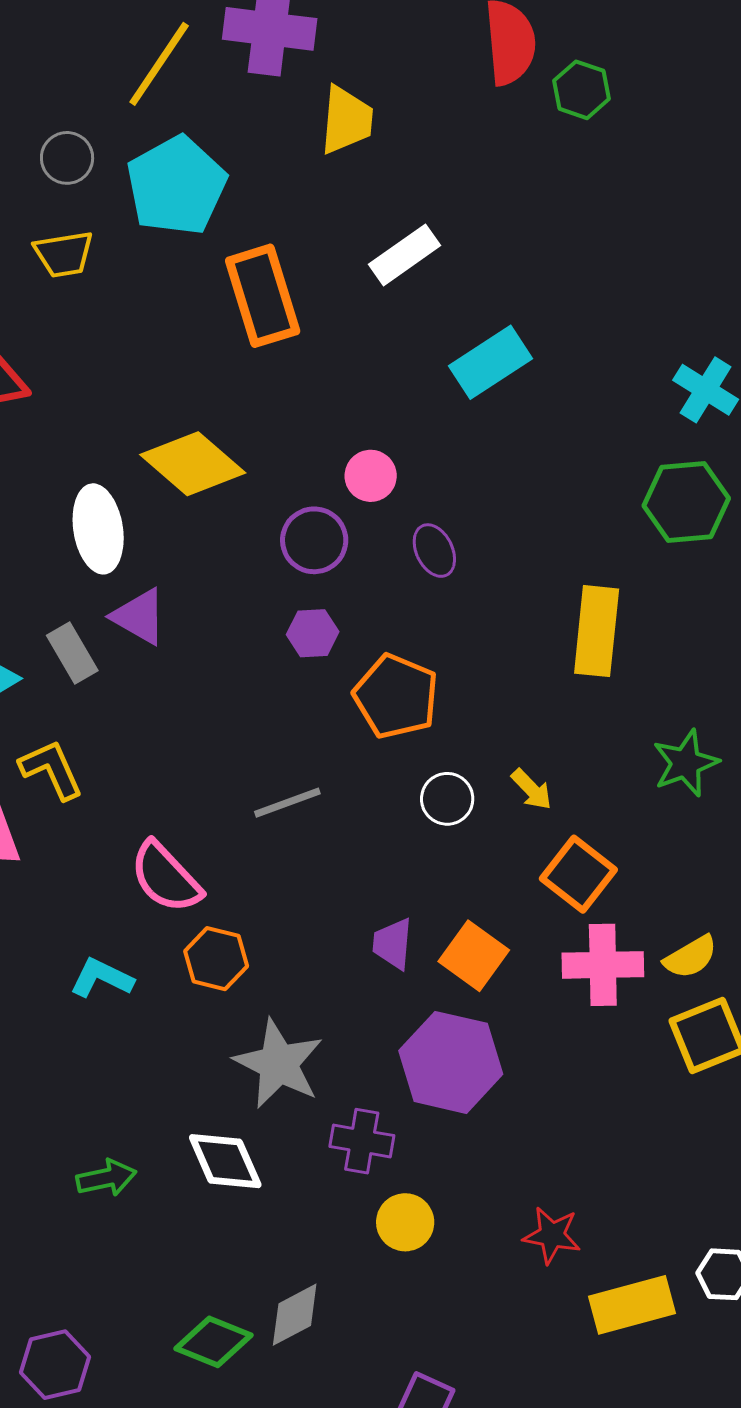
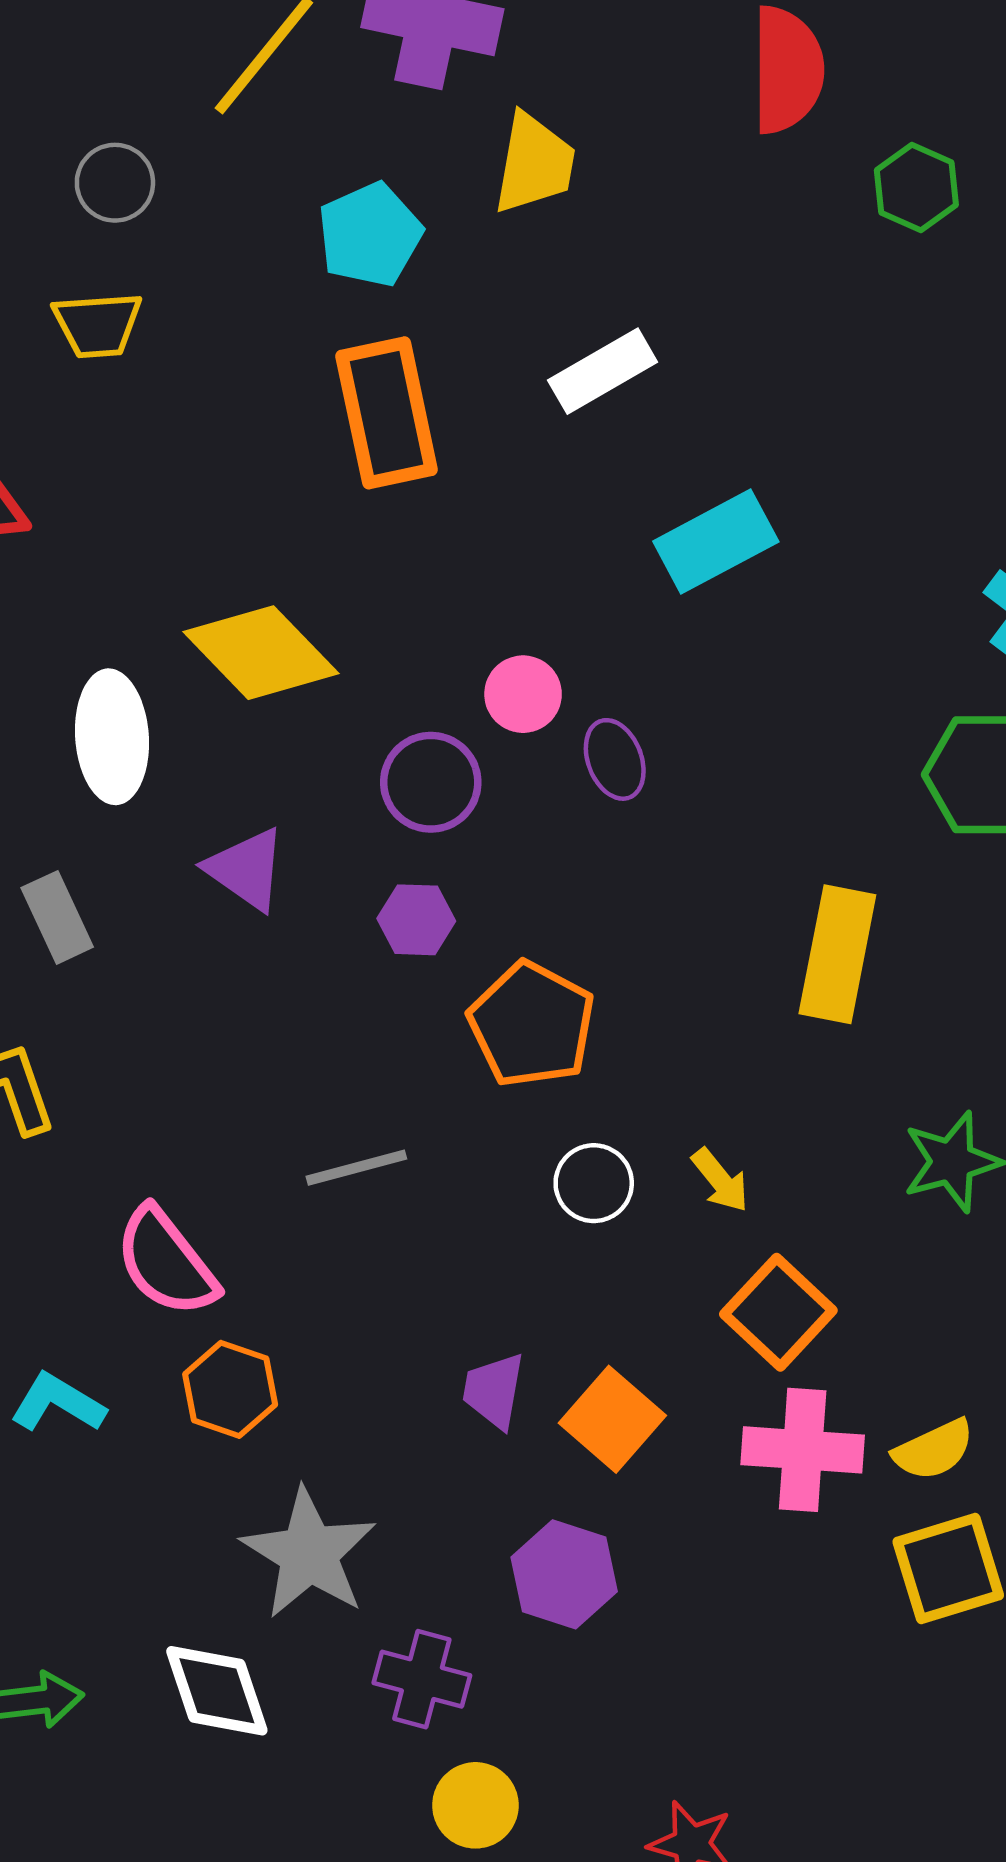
green hexagon: (582, 90) -> (916, 187), moved
cyan pentagon: (176, 186) -> (370, 235), moved, size x0.7
purple ellipse: (434, 551) -> (615, 759), moved
purple triangle: (139, 617) -> (246, 869), moved
purple hexagon: (451, 1062) -> (564, 1574), size x0.7

